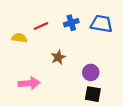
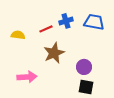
red line: (41, 26) -> (46, 29), moved
brown star: (58, 57) -> (54, 53), size x1.5

